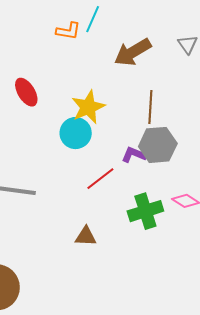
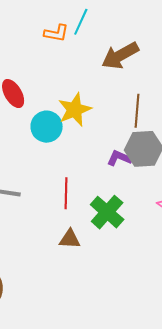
cyan circle: (76, 133) -> (47, 127), moved
red line: (100, 179) -> (66, 193), moved, turned -52
green cross: (145, 211) -> (107, 212), moved, turned -32

